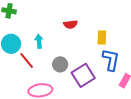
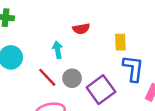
cyan arrow: (39, 41) -> (58, 50), moved
red line: (27, 60) -> (47, 77), moved

